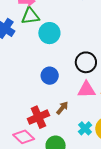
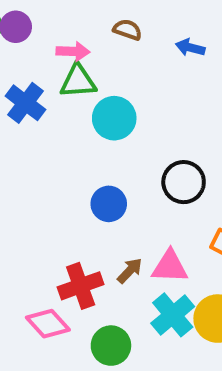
pink triangle: (87, 90) -> (170, 267), moved
cyan cross: (85, 128) -> (173, 315), size x1.5

